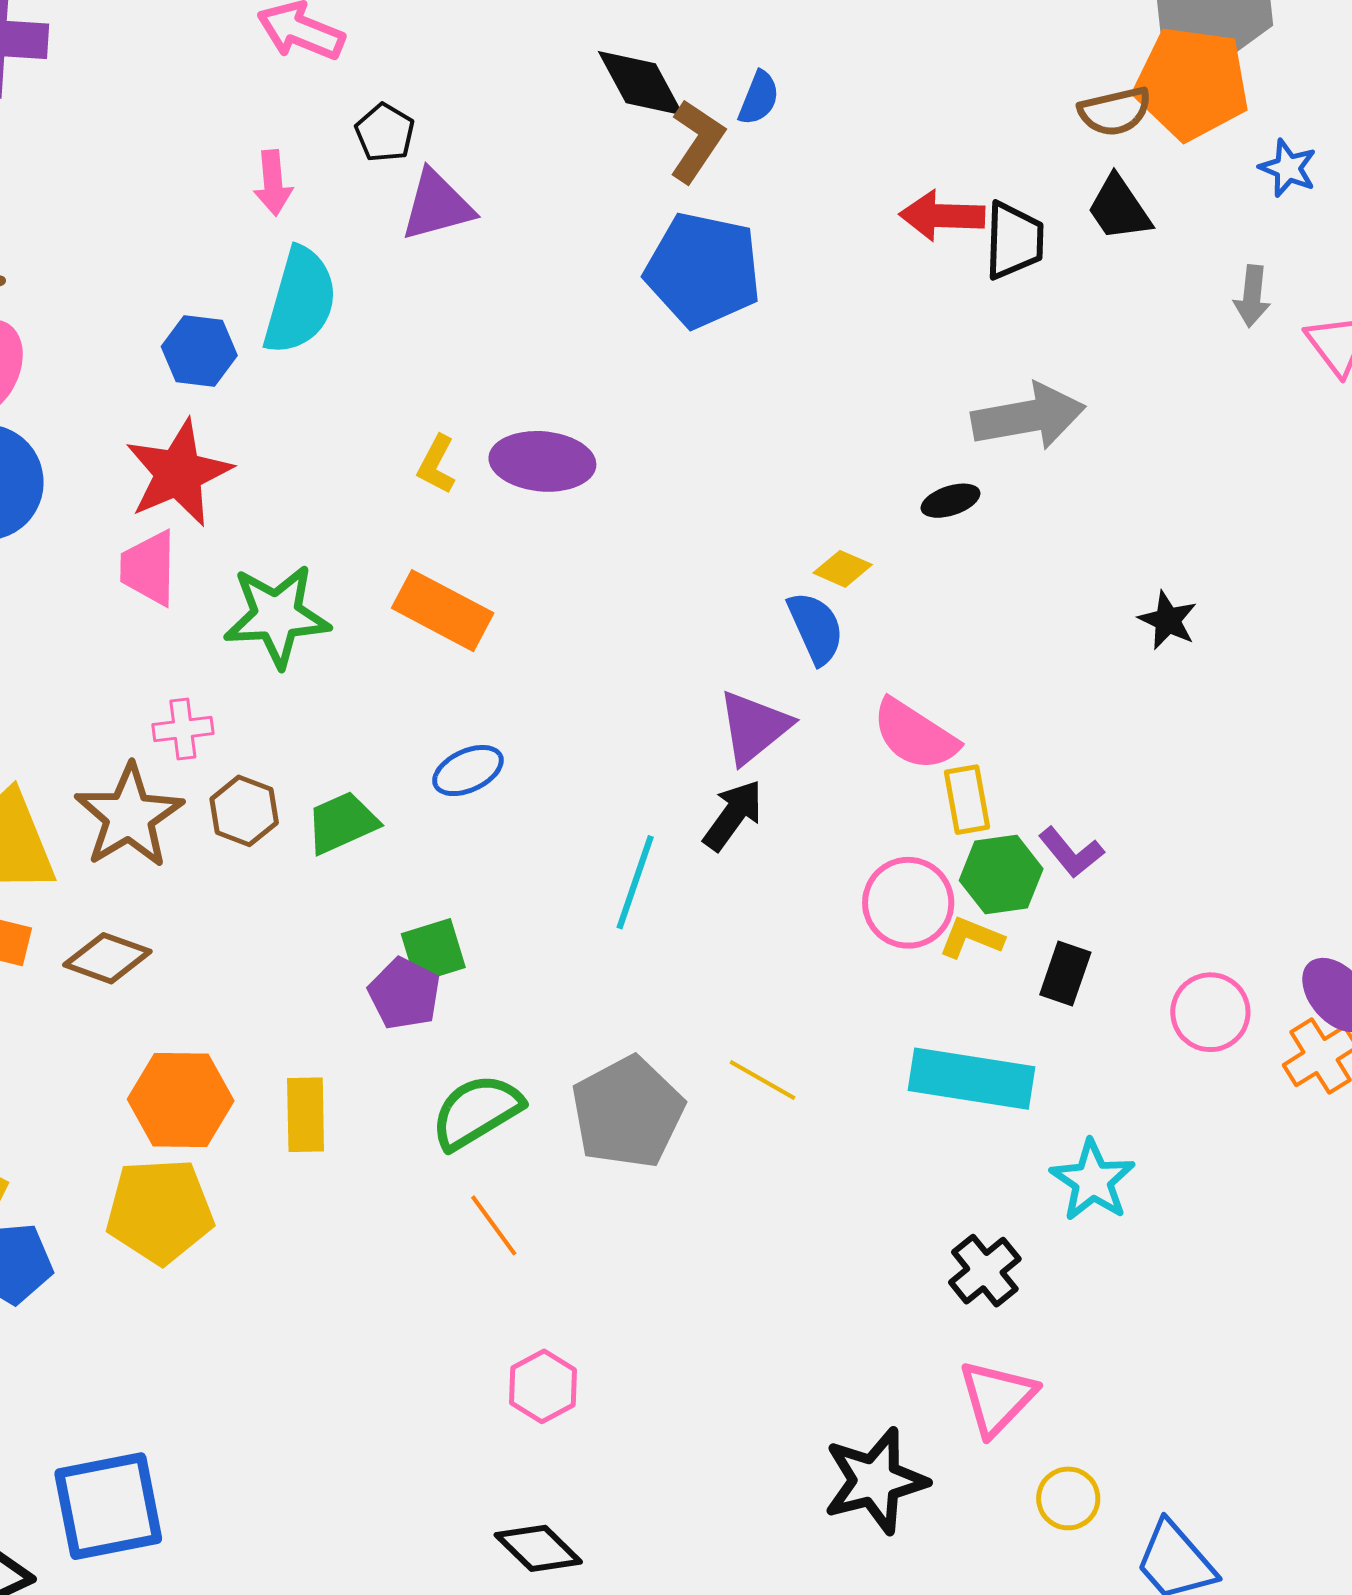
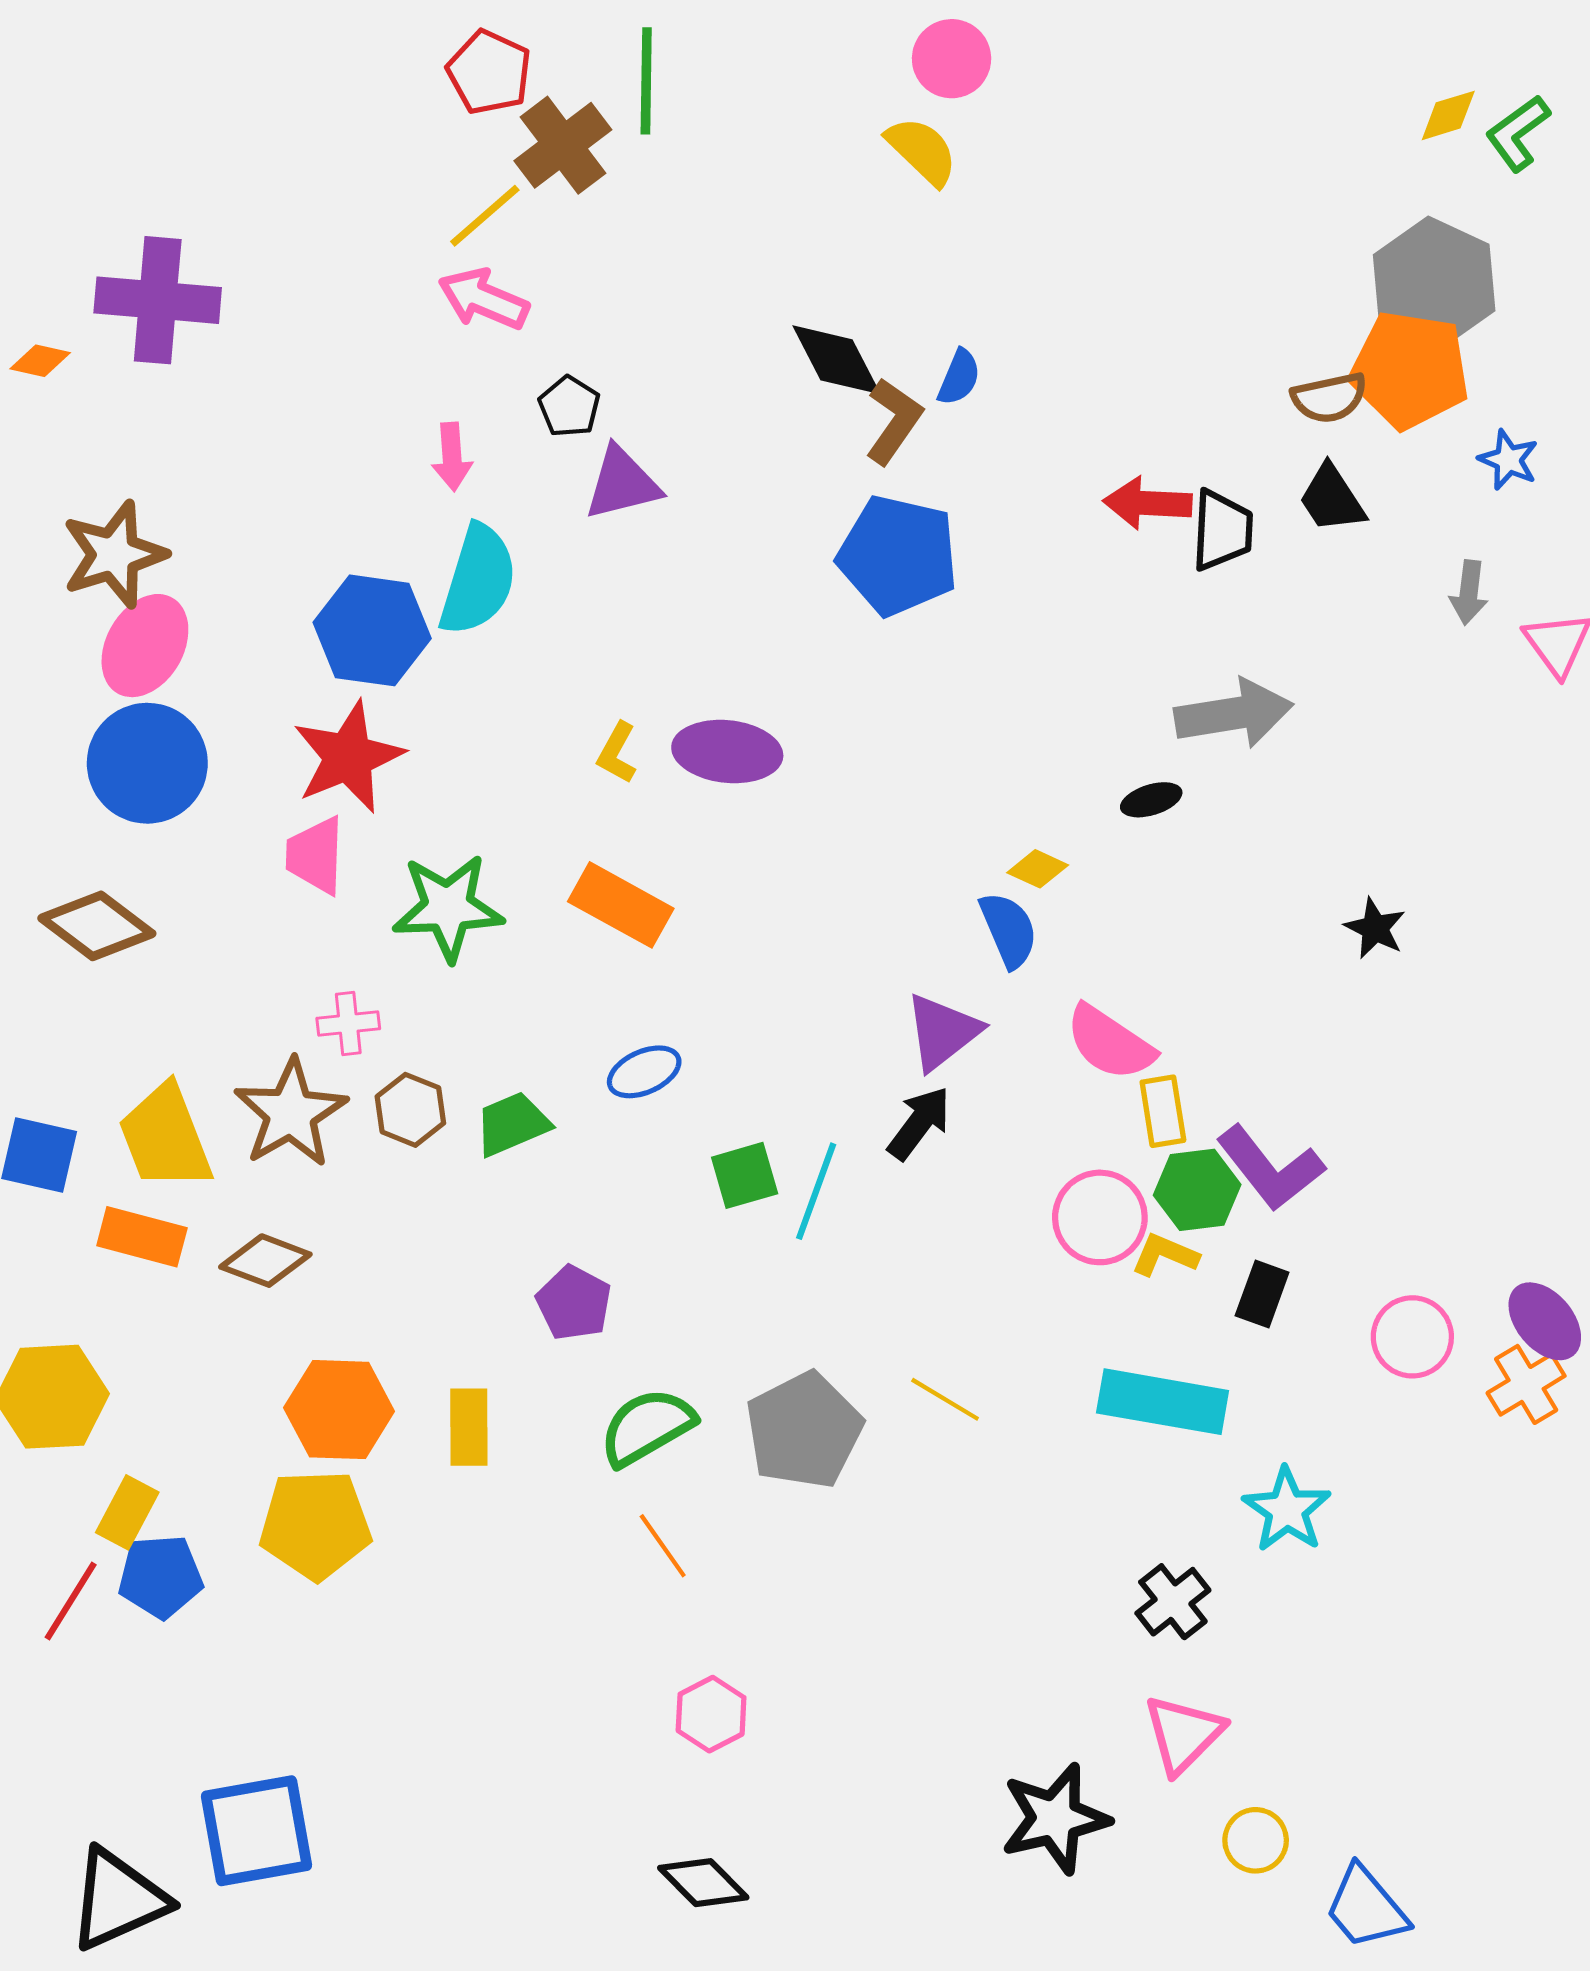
blue hexagon: (199, 351) -> (372, 630), size x1.5
purple L-shape: (1071, 852) -> (1270, 1168), size x1.6
green square: (433, 951) -> (745, 1175), moved

